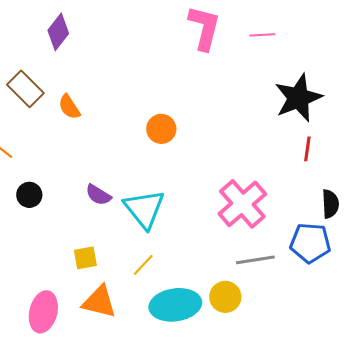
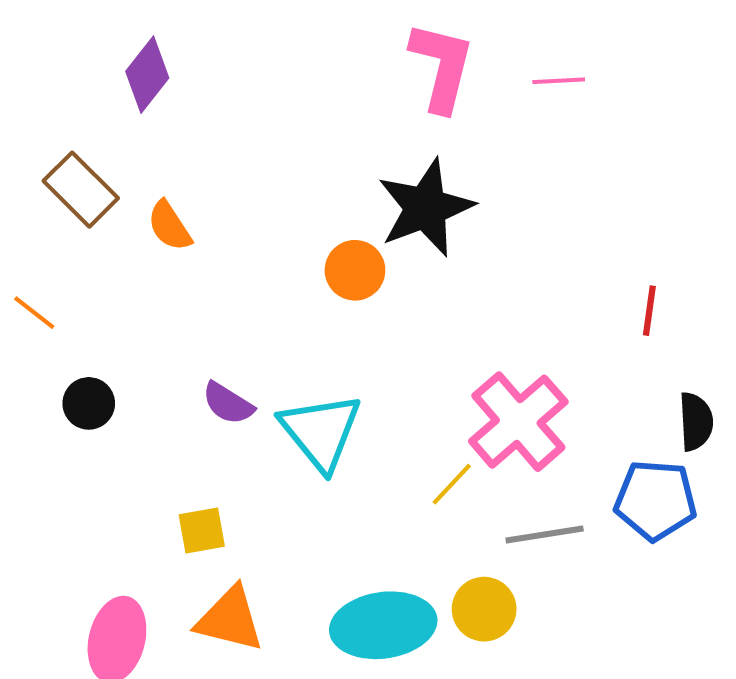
black star: (298, 98) -> (426, 208), moved
yellow line: (143, 265) -> (452, 484), moved

